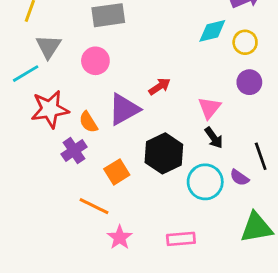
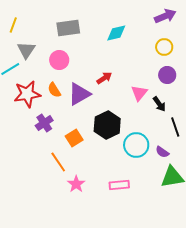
cyan diamond: (212, 31) -> (116, 33), moved
orange semicircle: (88, 122) -> (54, 90), moved
black arrow: (214, 138) -> (159, 104), moved
purple semicircle: (239, 178) -> (162, 152), moved
orange line: (94, 206) -> (58, 162), turned 30

